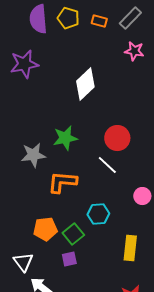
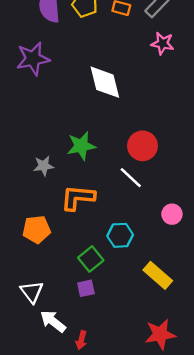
white diamond: (85, 84) -> (105, 82), turned -60
gray star: (33, 155) -> (44, 166), size x0.7
orange pentagon: (45, 229) -> (37, 229), moved
yellow rectangle: (130, 248) -> (158, 275), turned -55

